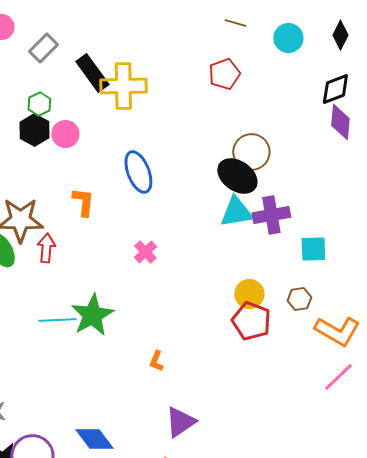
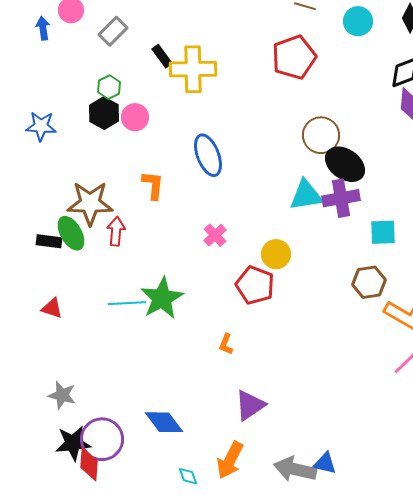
black rectangle: (92, 73) -> (162, 56), size x0.6
red pentagon: (224, 74) -> (294, 57), size x1.4
black ellipse: (237, 176) -> (345, 164), moved
yellow circle: (249, 294) -> (276, 254), moved
brown hexagon: (299, 299) -> (369, 282), size x1.4
red pentagon: (251, 321) -> (255, 285), moved

